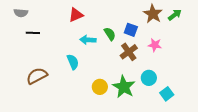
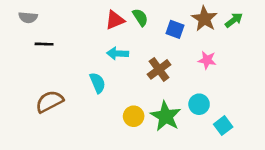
red triangle: (76, 15) -> (115, 20), moved
blue square: (131, 30) -> (175, 29), moved
green semicircle: (110, 34) -> (140, 17), moved
brown cross: (129, 52) -> (159, 69), moved

